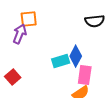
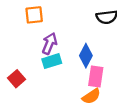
purple arrow: (20, 34) -> (50, 43), moved
cyan rectangle: (61, 61) -> (52, 61), moved

